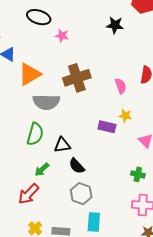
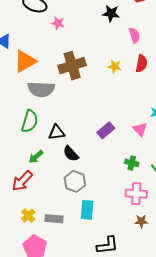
pink semicircle: (121, 86) -> (134, 35), moved
yellow star: (125, 116) -> (115, 66), moved
purple rectangle: (107, 127) -> (106, 130), moved, turned -54

